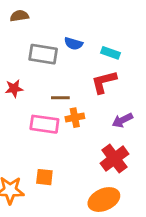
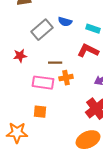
gray rectangle: (43, 54) -> (42, 30), turned -50
red L-shape: (104, 82) -> (88, 51), turned 40
orange square: (44, 177) -> (40, 112), moved

